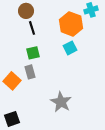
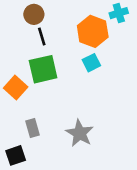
green square: (33, 53) -> (43, 69), size x1.6
gray rectangle: (30, 72) -> (33, 128), moved
orange square: (12, 81) -> (16, 88), moved

